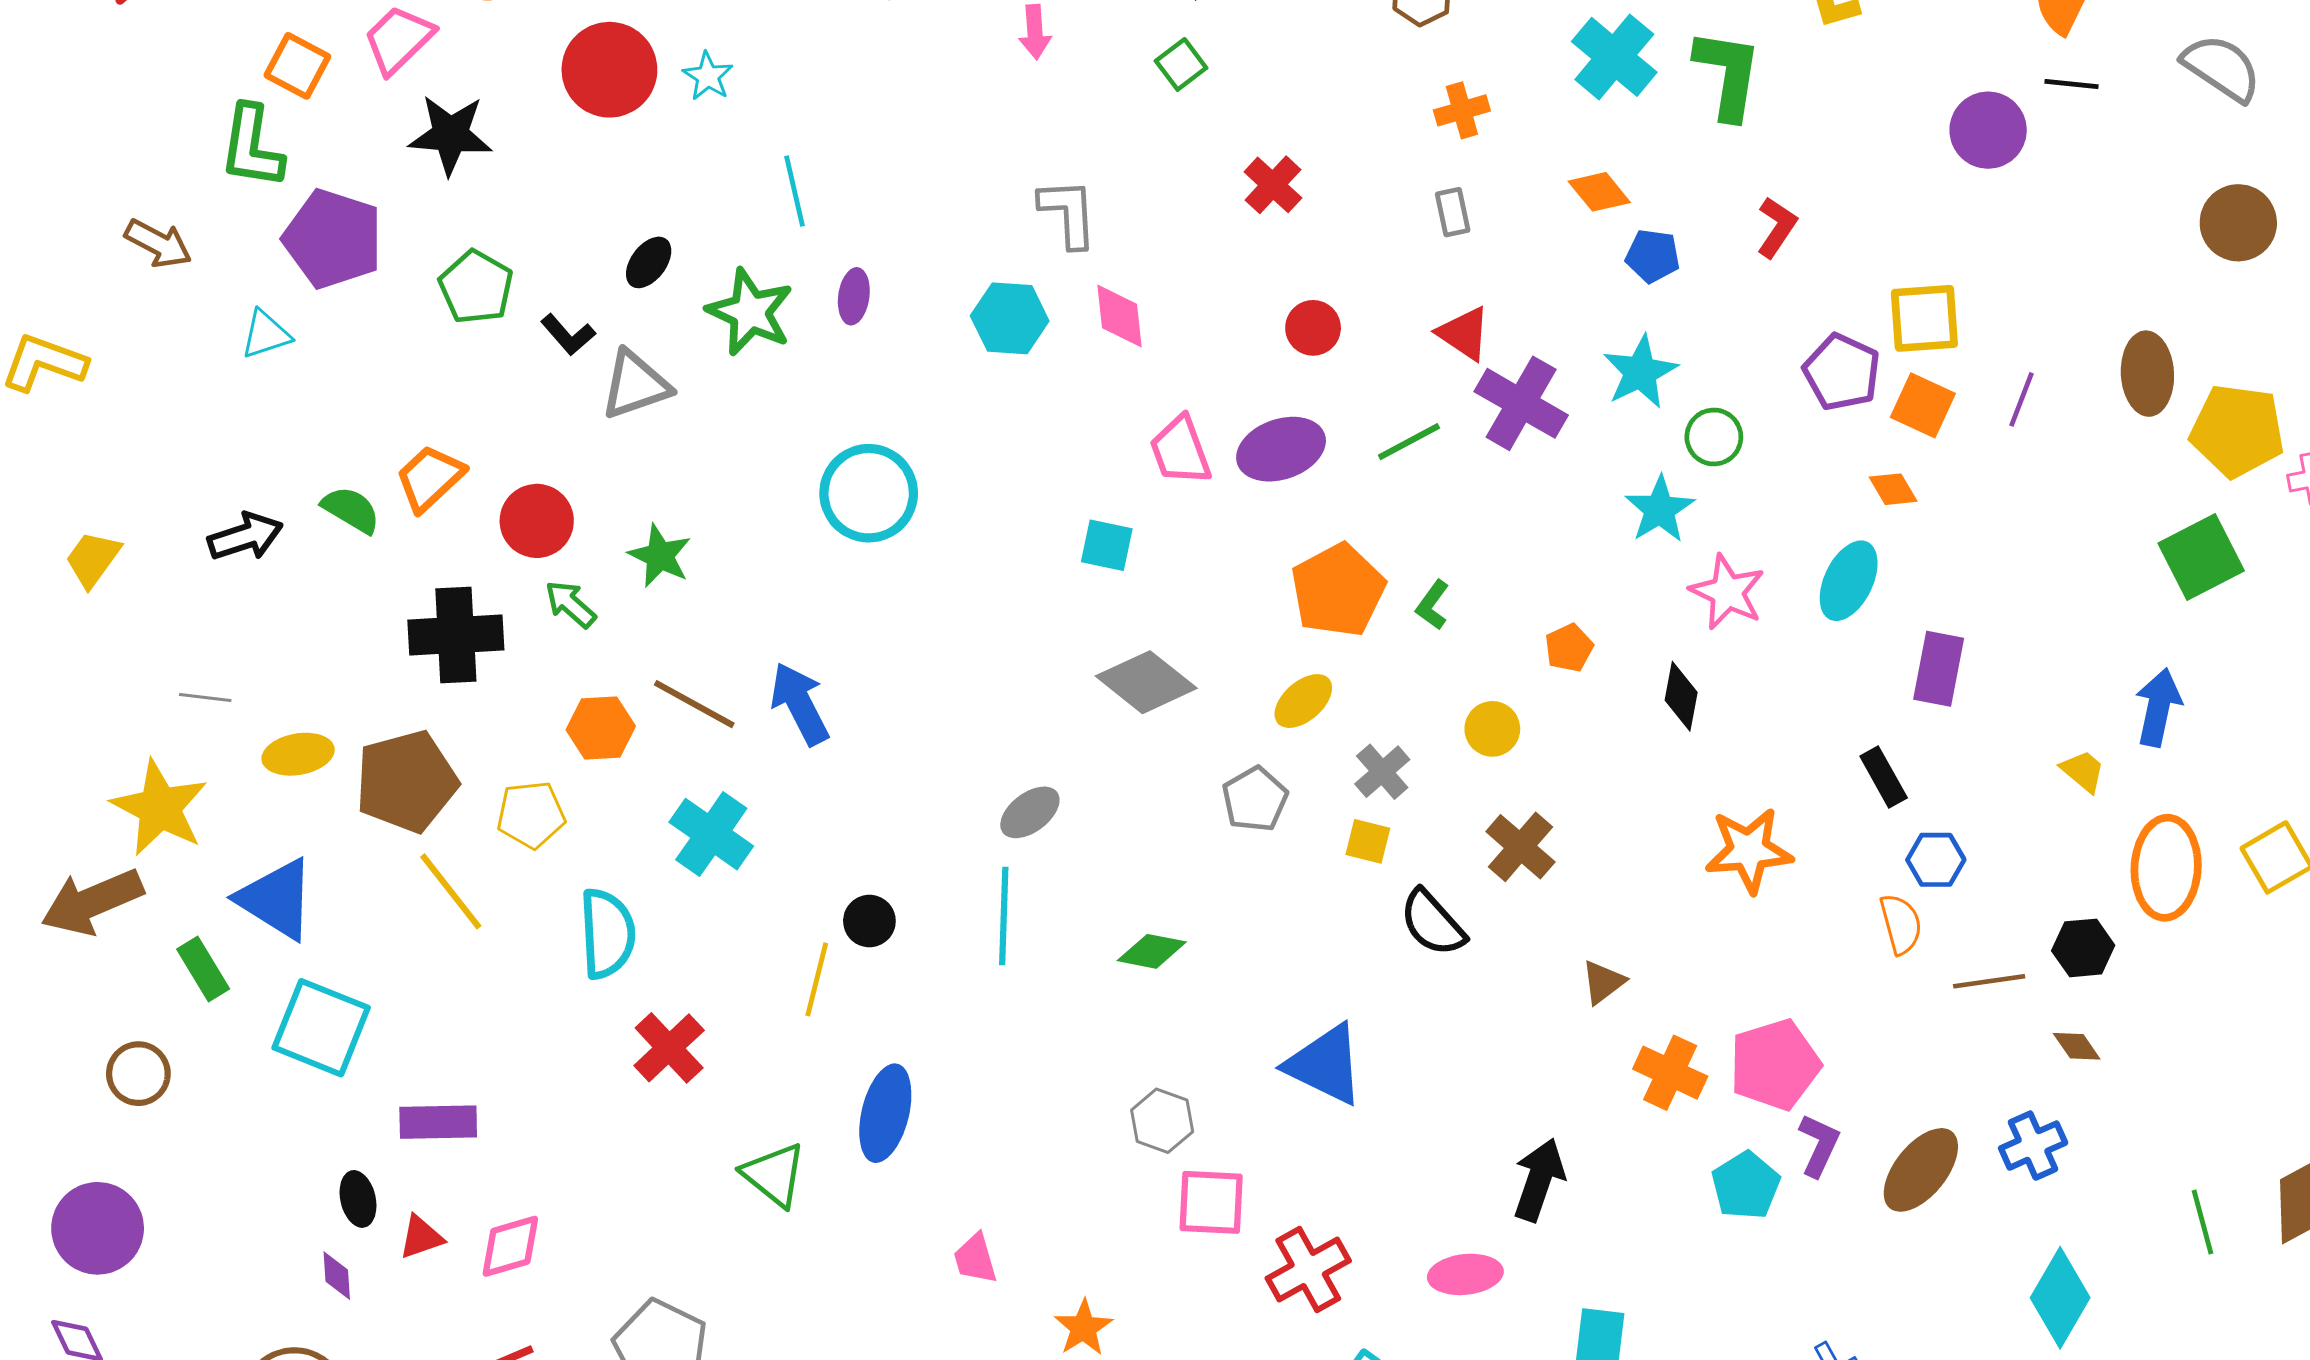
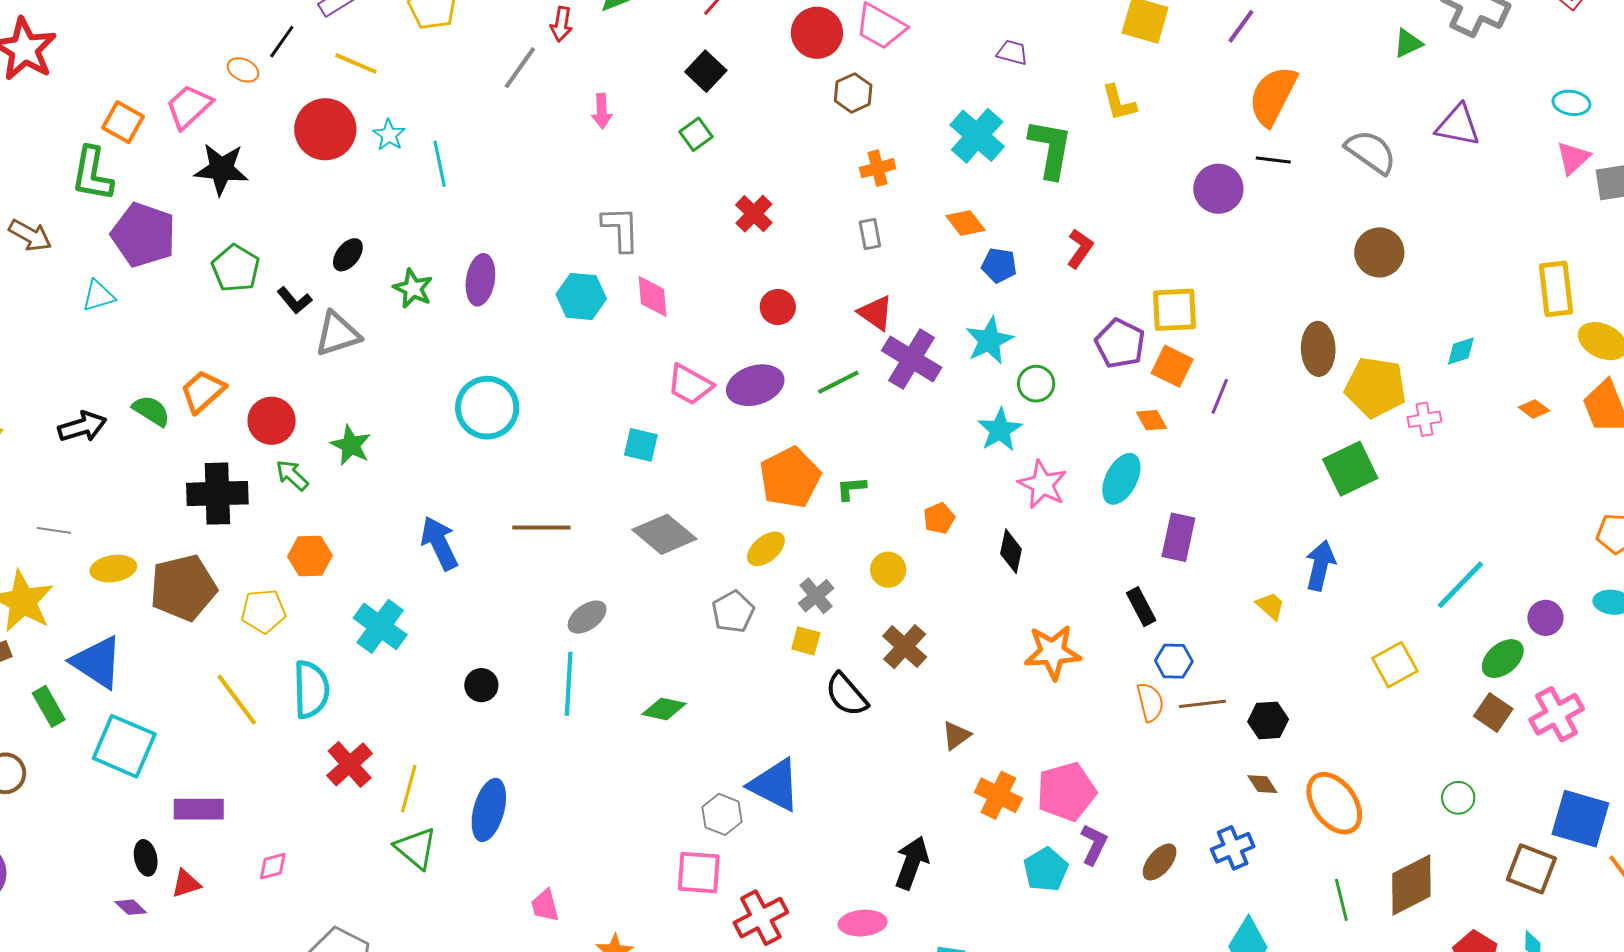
cyan line: (795, 191) -> (440, 164), moved
purple ellipse: (854, 296) -> (480, 280), size x1.4
green star: (750, 312) -> (413, 288), size x0.7
purple line: (2022, 399) -> (1220, 396), moved
pink trapezoid: (1180, 451) -> (690, 385), turned -42
green L-shape: (1433, 605) -> (851, 488), turned 48
brown line: (694, 704) -> (541, 528), moved, turned -30
orange ellipse: (2166, 868) -> (1334, 803), moved, turned -40
yellow line: (451, 891) -> (237, 700), moved
yellow line: (817, 979) -> (409, 789), moved
brown line: (1989, 981) -> (1202, 704), moved
gray hexagon: (1162, 1121) -> (722, 814), moved
brown ellipse: (1921, 1170) -> (1160, 862), size x0.7
pink diamond: (510, 1246) -> (273, 866), moved, size x0.7
purple diamond: (337, 1276) -> (131, 907), turned -44

